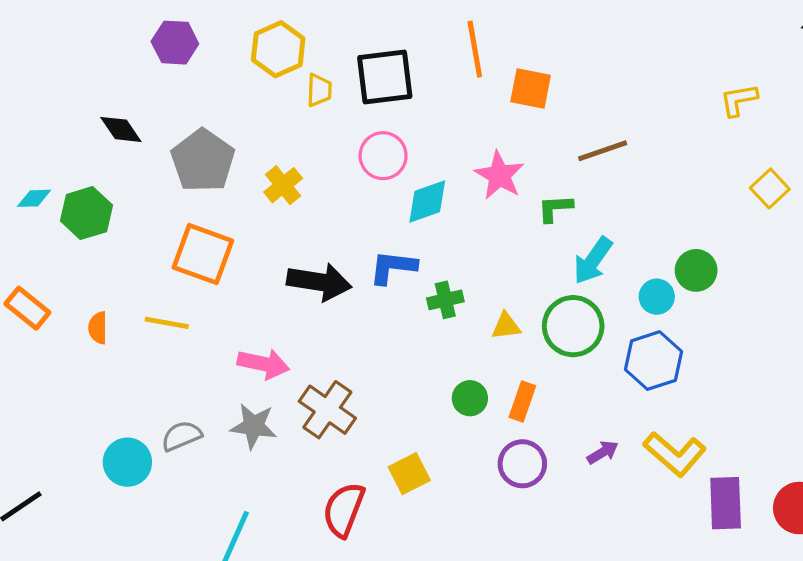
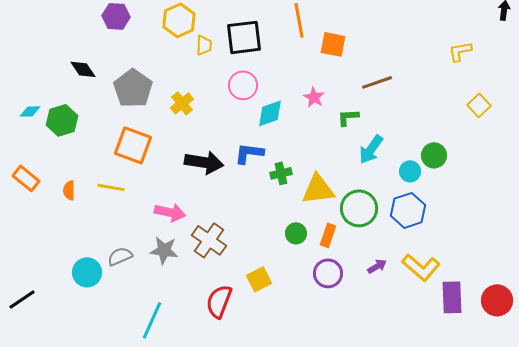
pink star: (499, 175) -> (314, 97), size x0.7
yellow triangle: (506, 326) -> (318, 189), size x1.8
green circle: (573, 326) -> (359, 208), moved

